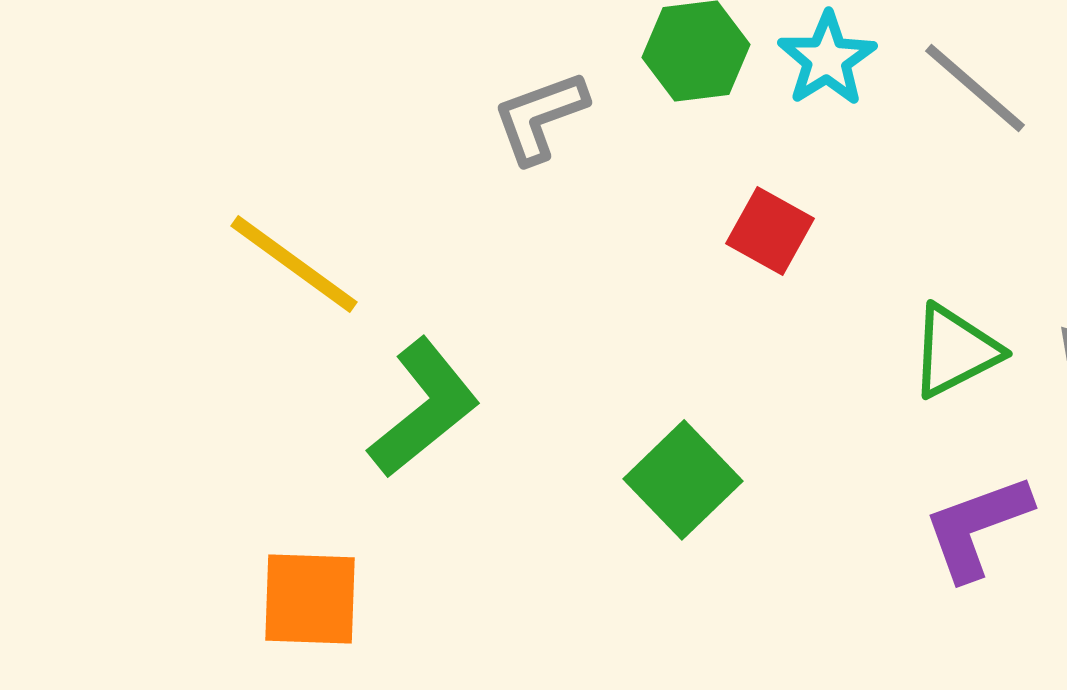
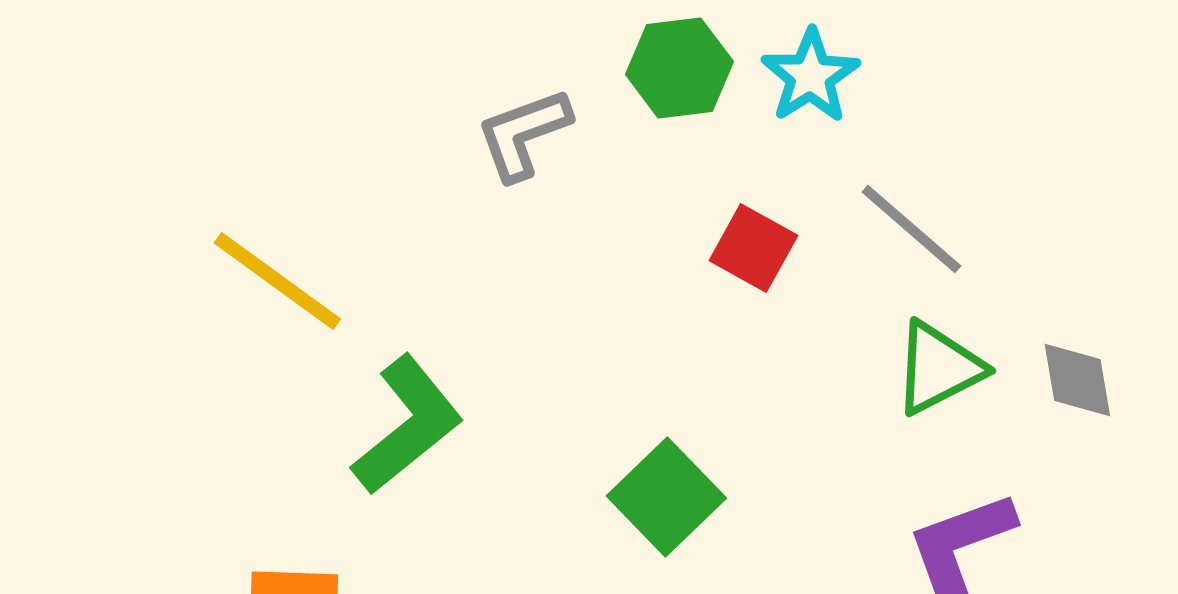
gray line: (975, 88) -> (911, 229), moved

